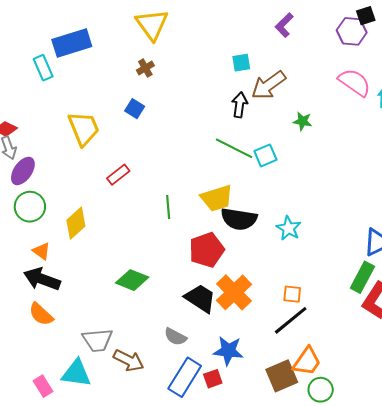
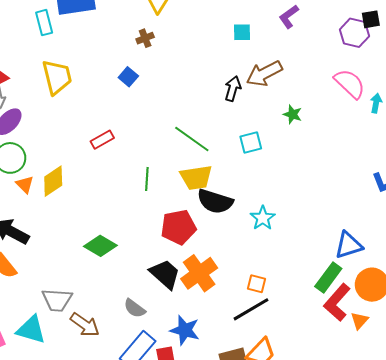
cyan square: (241, 63) -> (242, 32), moved
yellow trapezoid: (84, 129) -> (57, 77), moved
green line: (234, 148) -> (192, 139), moved
orange triangle: (41, 251) -> (25, 184), moved

